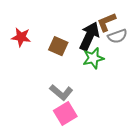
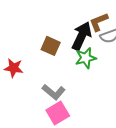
red star: (21, 37) -> (14, 68), moved

